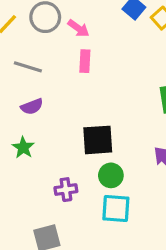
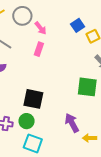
green circle: (111, 175) -> (27, 121), moved

